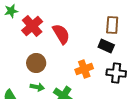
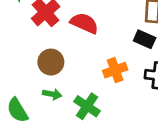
red semicircle: (61, 34) -> (84, 23), turned -35

